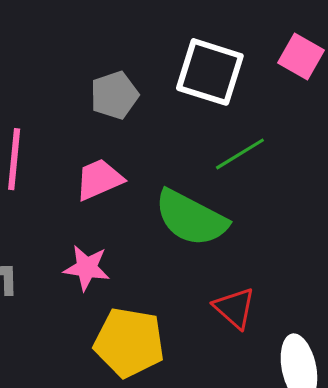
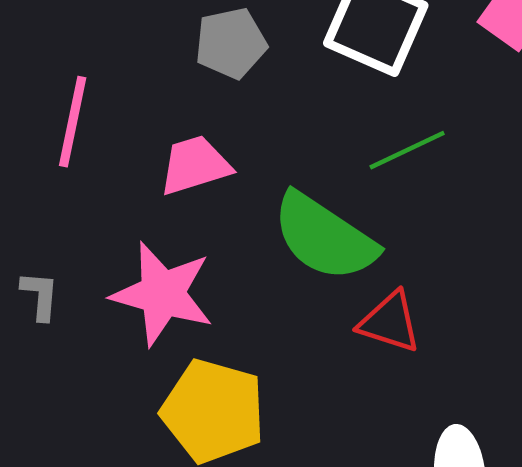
pink star: (87, 268) -> (162, 294), size x1.5
red triangle: (235, 308) -> (390, 322), moved, turned -30

